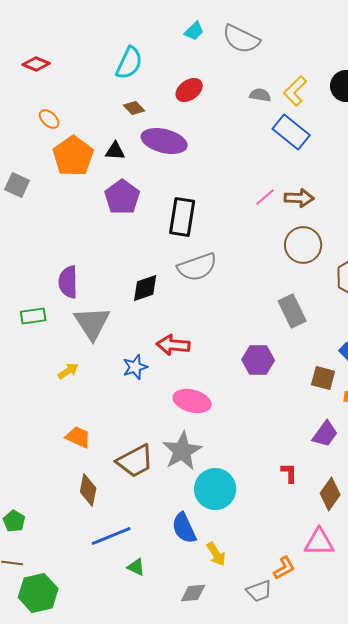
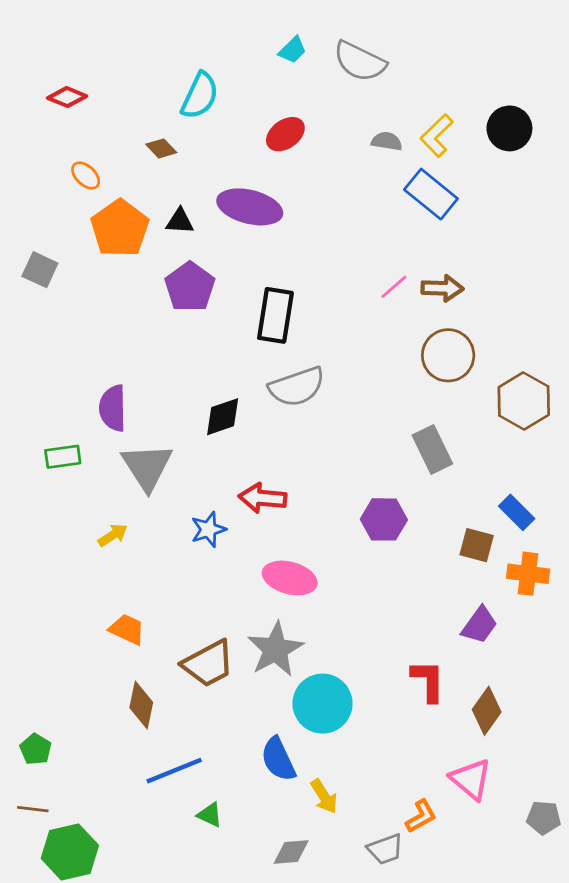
brown diamond: (134, 108) -> (161, 148), moved
red L-shape: (289, 473) -> (428, 681), size x1.5
pink triangle: (319, 542) -> (471, 779), turned 40

